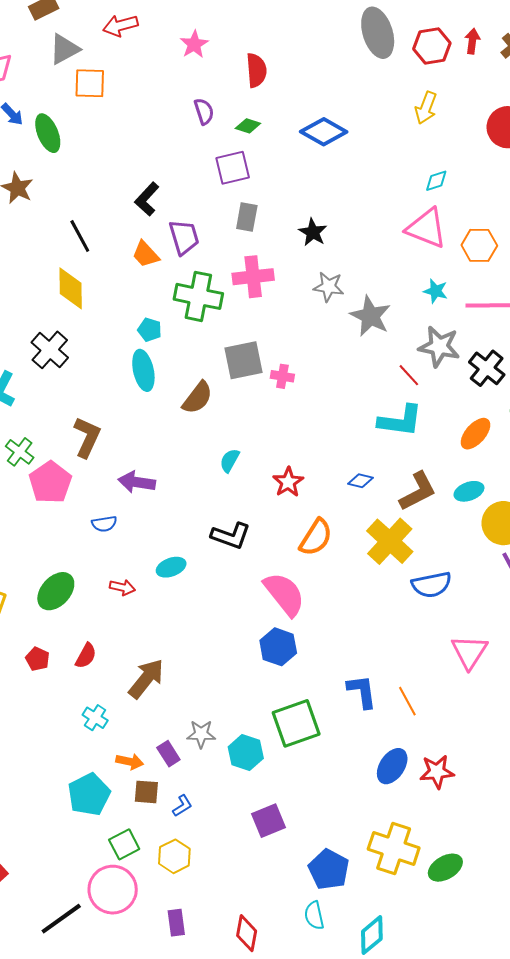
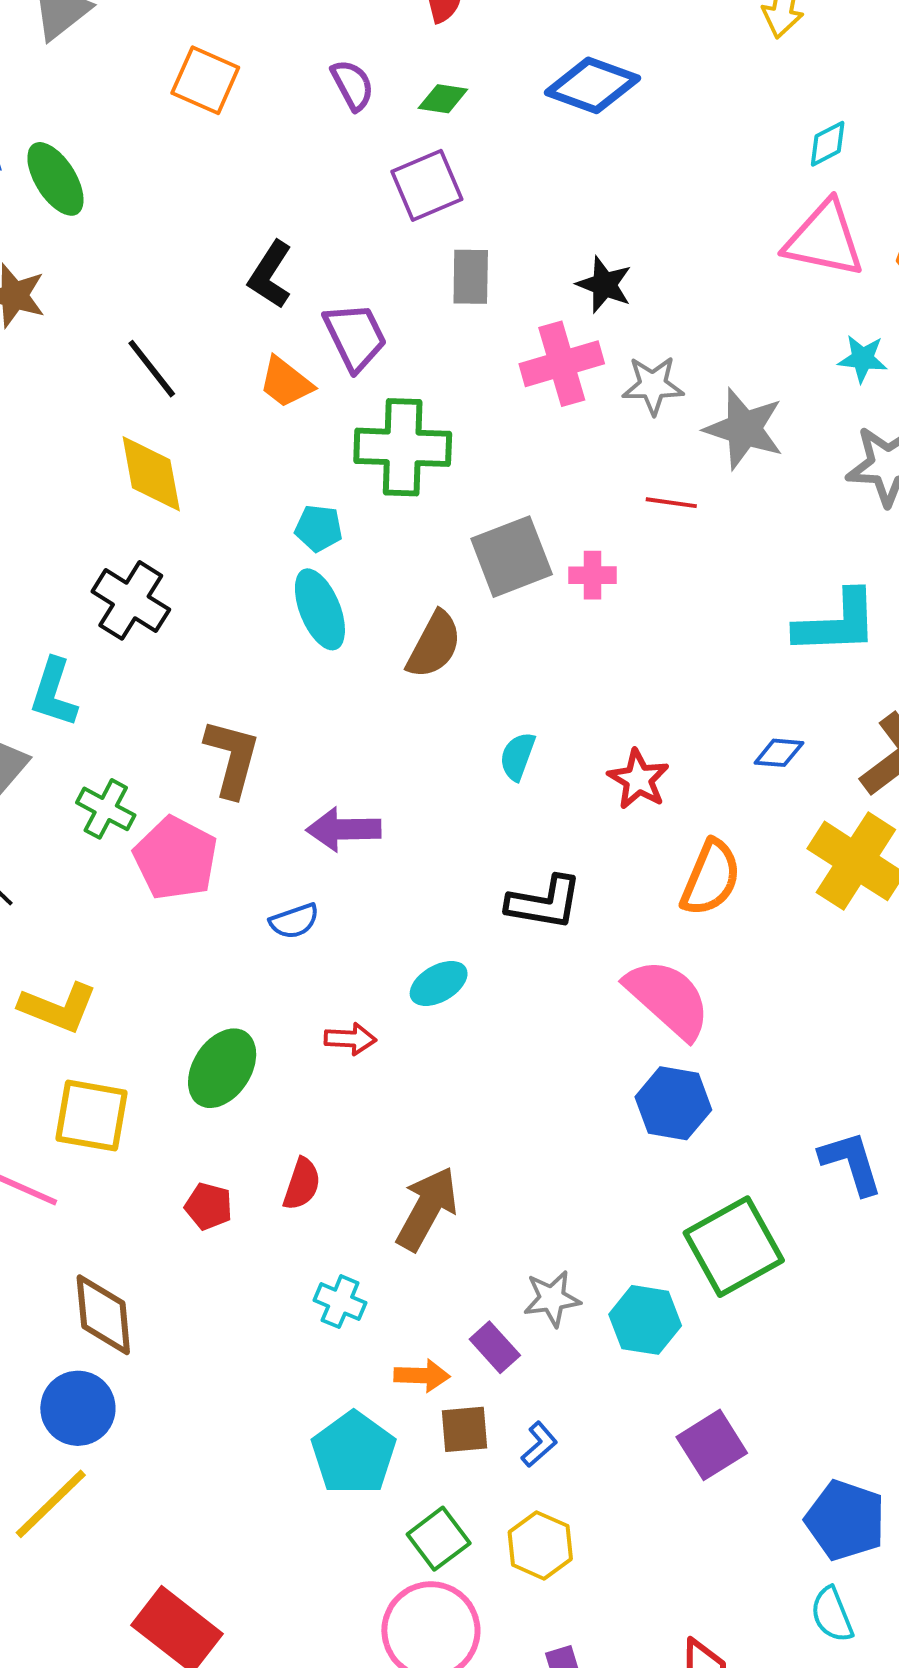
orange square: (90, 83) -> (205, 80), moved, turned 32
pink cross: (253, 277) -> (562, 364), moved
red line: (409, 375) -> (671, 503), moved, turned -30

